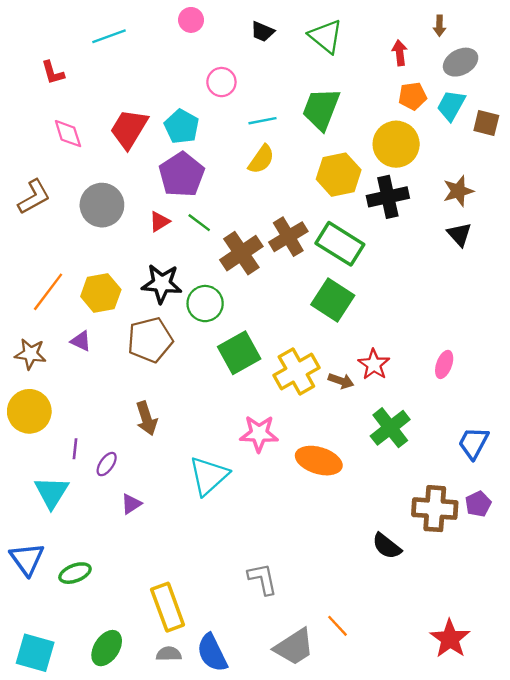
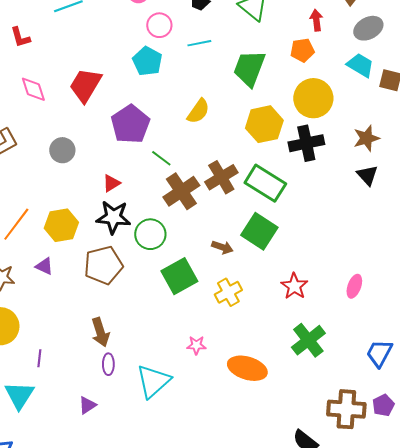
pink circle: (221, 82) -> (159, 25), moved
orange pentagon: (413, 96) -> (302, 50), moved
cyan trapezoid: (451, 105) -> (360, 65), turned 92
cyan line: (263, 121) -> (199, 43), moved
cyan pentagon: (182, 127) -> (147, 61), moved
gray circle: (102, 205) -> (62, 150), size x0.7
red triangle: (159, 221) -> (111, 183), moved
green line: (199, 223) -> (161, 158), moved
yellow cross: (296, 371) -> (228, 292), size x0.7
brown arrow: (341, 381) -> (222, 247), moved
pink star: (259, 434) -> (196, 345), size x0.6
purple ellipse: (107, 464) -> (108, 364), moved, turned -35

